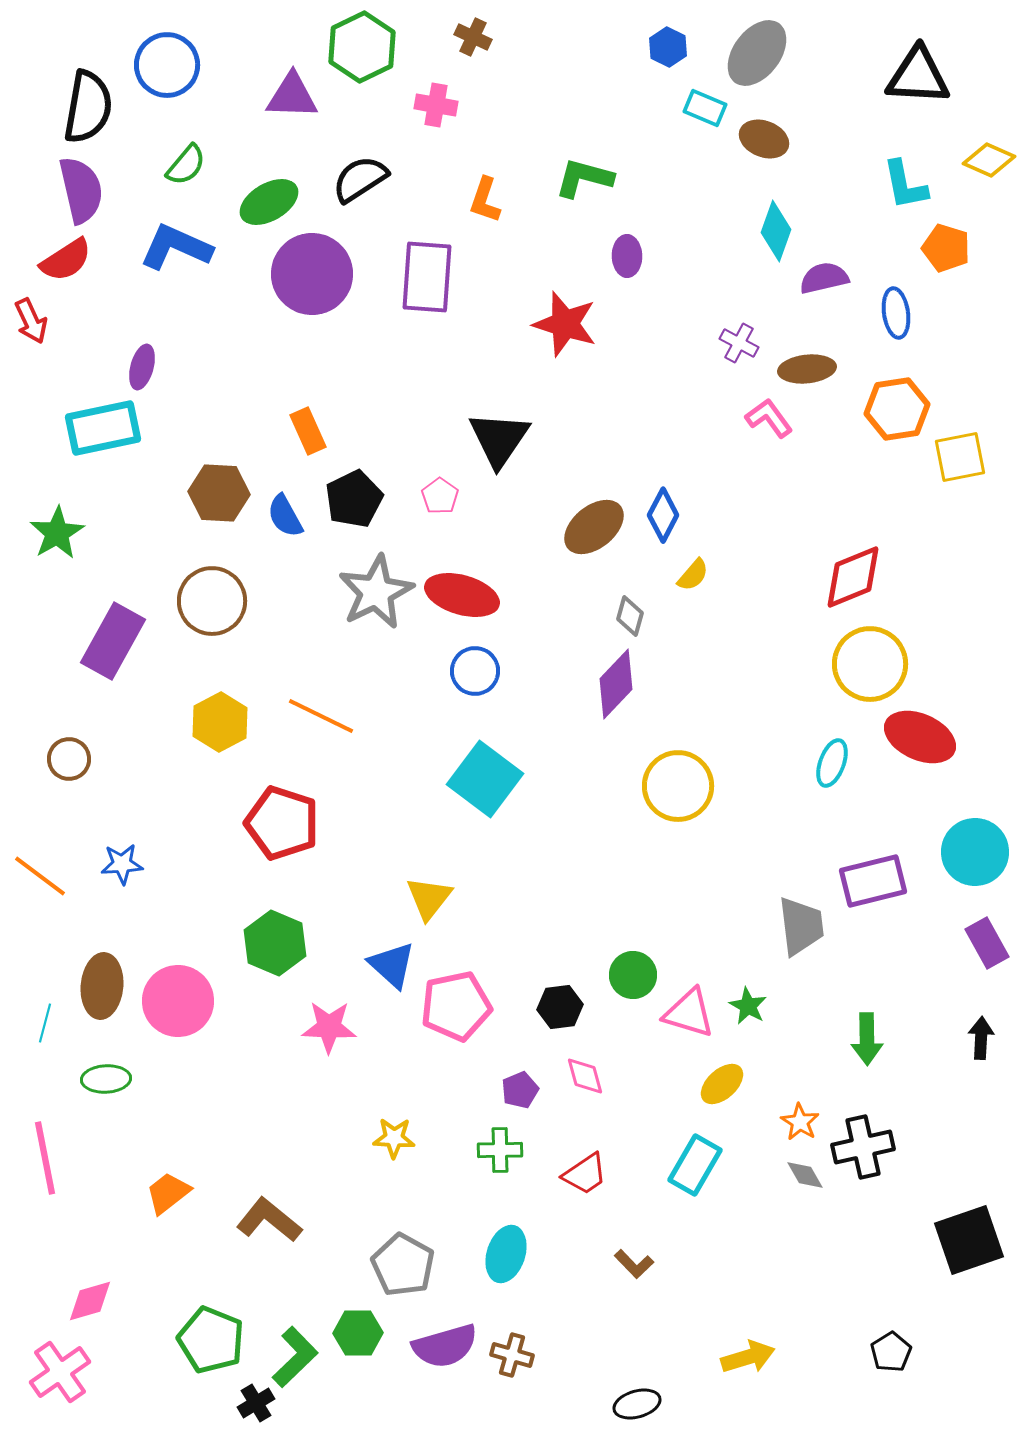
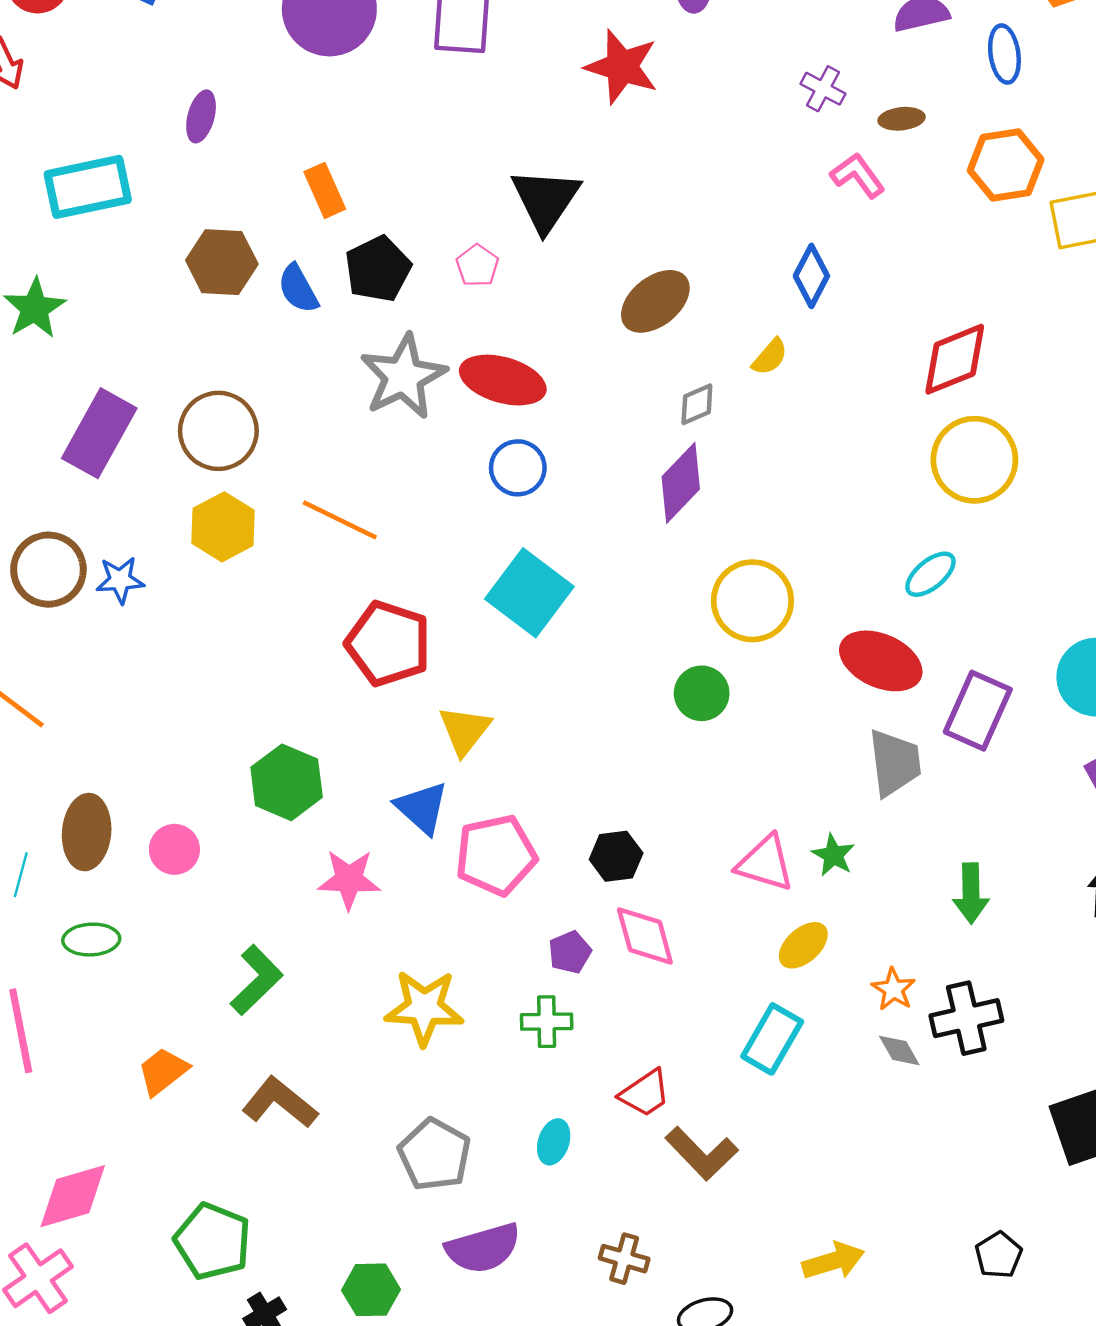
purple ellipse: (142, 367) -> (201, 116), moved
brown ellipse: (807, 369) -> (902, 119), size x0.7
blue diamond: (663, 515) -> (811, 276), moved
brown circle: (212, 601) -> (218, 431), moved
gray diamond: (630, 616) -> (697, 404), turned 51
red ellipse: (920, 737) -> (881, 661), moved
brown circle: (69, 759) -> (48, 570), size x1.5
cyan ellipse: (832, 763) -> (930, 574), turned 30
red pentagon: (282, 823) -> (388, 644), moved
blue star: (122, 864) -> (120, 580), moved
purple rectangle: (873, 881) -> (978, 711), turned -52
green circle: (633, 975) -> (702, 693), moved
pink circle: (178, 1001) -> (174, 849), size x0.6
pink diamond: (585, 1076) -> (645, 936), size x1.4
yellow star: (394, 1138) -> (424, 1008), size x1.6
red trapezoid: (585, 1174) -> (645, 1093), moved
cyan ellipse: (506, 1254) -> (554, 1142), size x0.7
brown L-shape: (634, 1264) -> (702, 1153), size x1.6
pink diamond: (90, 1301) -> (73, 1196), size x1.4
green hexagon: (358, 1333) -> (371, 1290), moved
brown cross: (512, 1355) -> (624, 1259), moved
green L-shape: (295, 1357) -> (257, 980), moved

